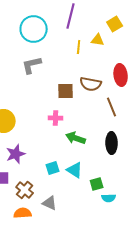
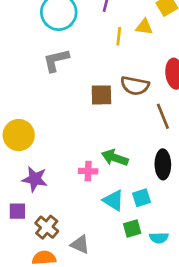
pink cross: (56, 118) -> (88, 171), moved
purple star: (16, 154) -> (35, 179), turned 30
cyan square: (53, 168) -> (141, 198), moved
green square: (97, 184) -> (132, 228), moved

